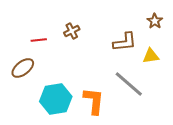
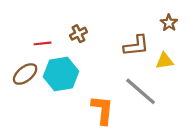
cyan hexagon: (56, 99) -> (61, 74), moved

